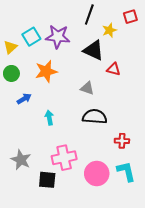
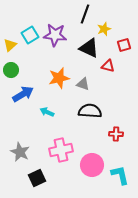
red square: (130, 17) -> (124, 45), moved
orange star: (46, 71) -> (59, 78), moved
blue arrow: (24, 99) -> (23, 94), size x1.5
cyan arrow: (49, 118) -> (47, 112), turned -56
cyan L-shape: (126, 171) -> (120, 175), moved
black square: (47, 180) -> (37, 178), moved, turned -30

